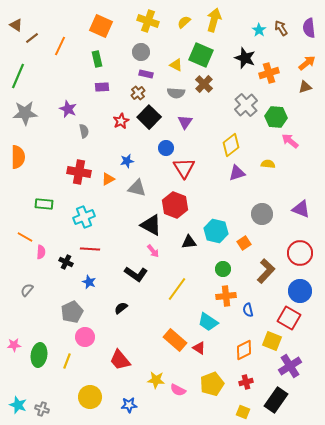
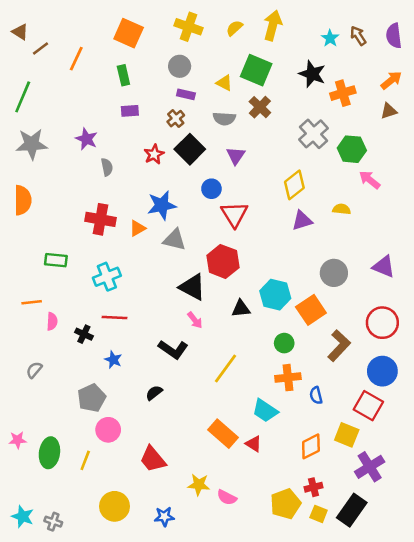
blue star: (127, 161) -> (162, 205), size x1.6
orange line: (25, 237) -> (32, 302), turned -35
orange square: (244, 243) -> (311, 310), size x1.6
yellow pentagon: (212, 384) -> (285, 504), moved
yellow square: (243, 412) -> (319, 514), moved

